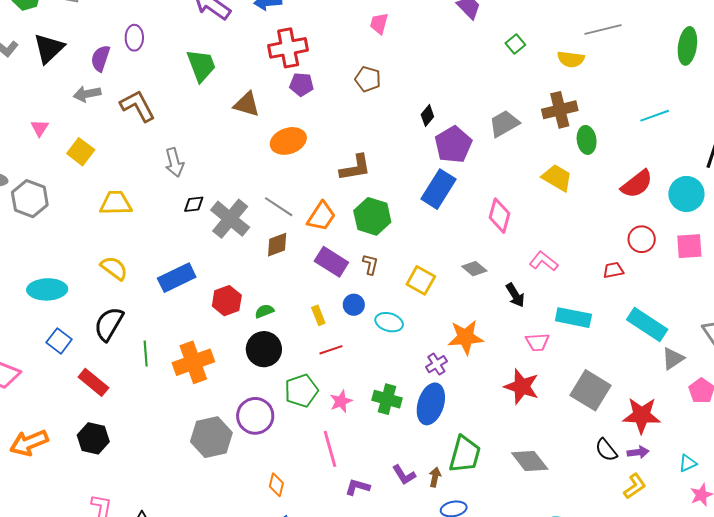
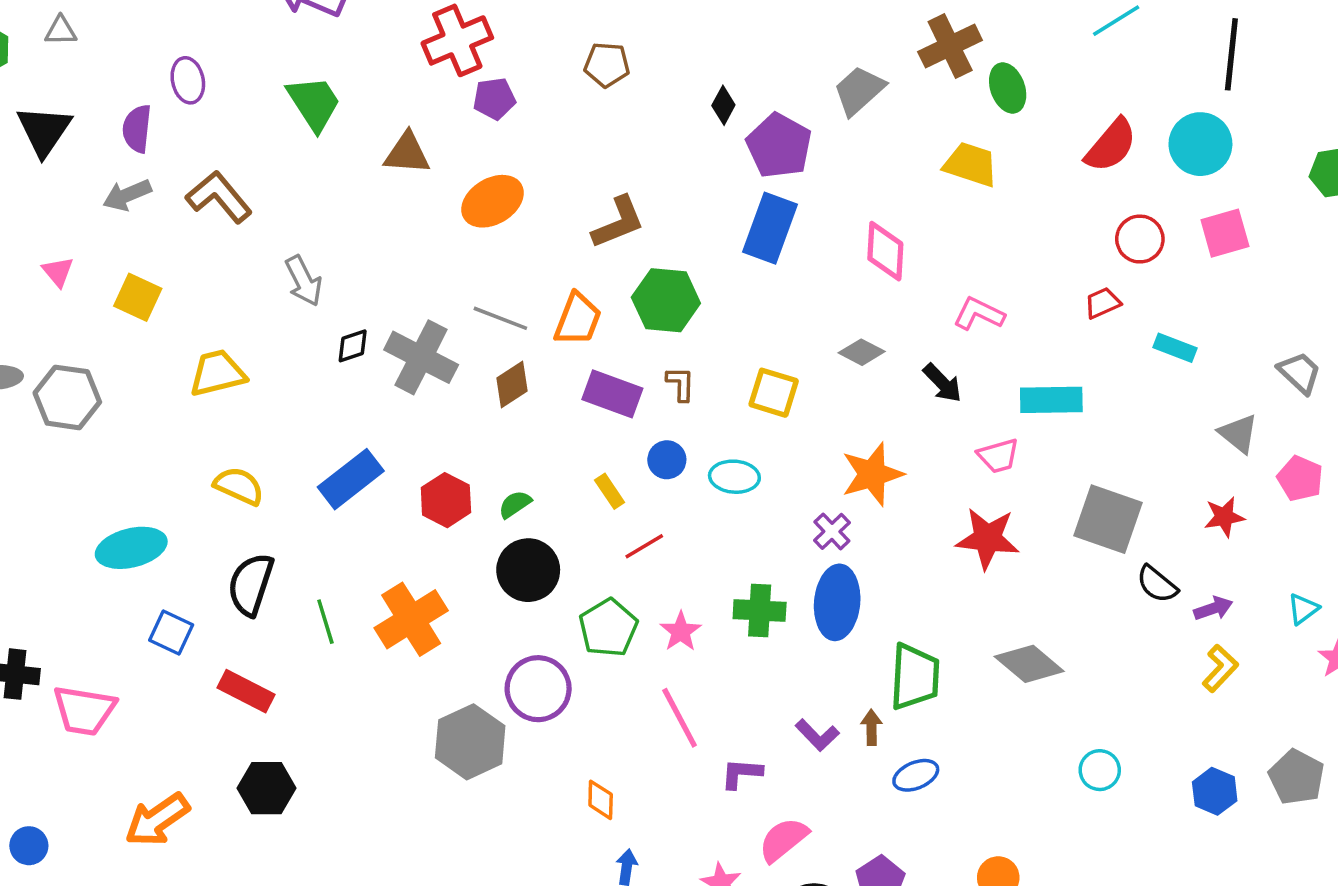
cyan rectangle: (647, 325) -> (1175, 348), moved, size x0.6
gray triangle: (673, 359) -> (1238, 434), turned -35
red star: (642, 415) -> (1224, 517), moved, size x0.6
black semicircle: (606, 450) -> (1157, 584), moved

